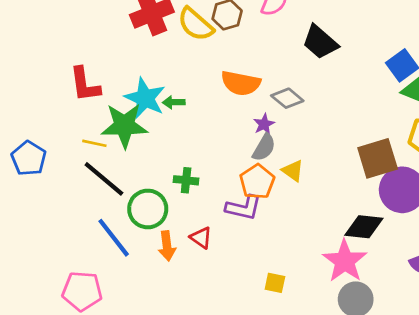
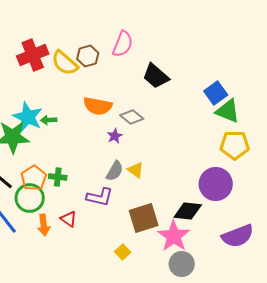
gray semicircle: (264, 147) -> (115, 171), moved
brown square: (378, 158) -> (144, 218), moved
orange pentagon: (257, 182) -> (34, 178), moved
yellow square: (275, 283) -> (123, 252), turned 35

